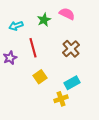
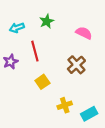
pink semicircle: (67, 14) -> (84, 33), moved
brown cross: (71, 49) -> (76, 65), moved
cyan rectangle: (72, 83) -> (89, 114), moved

